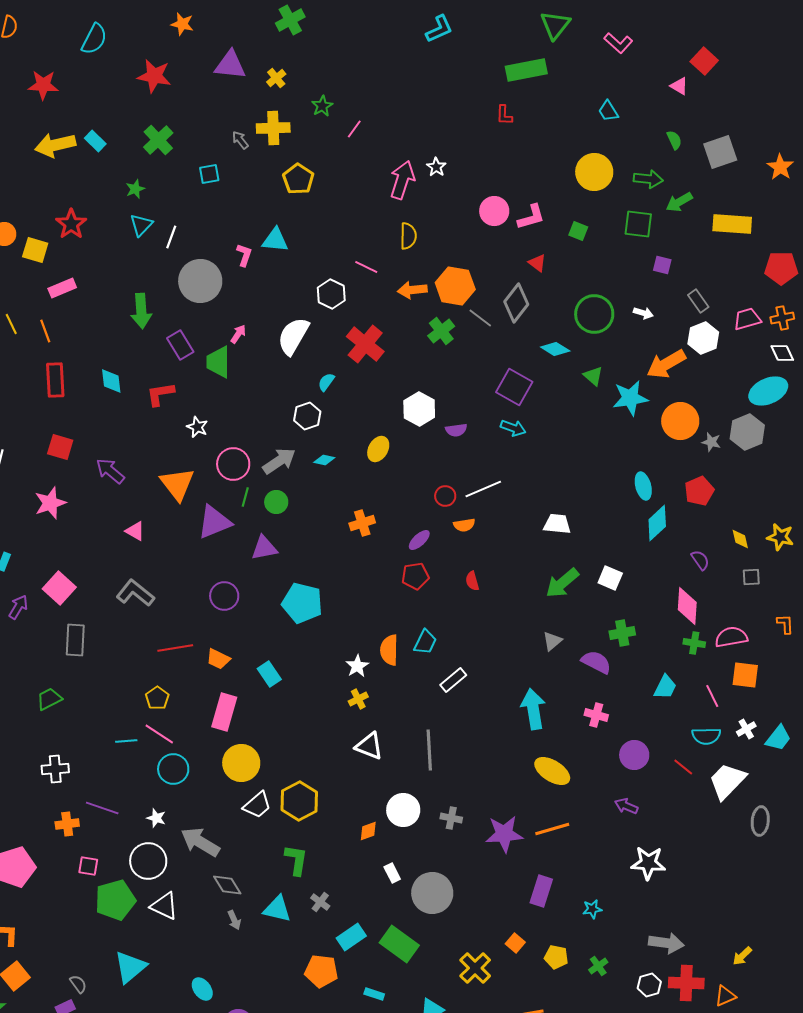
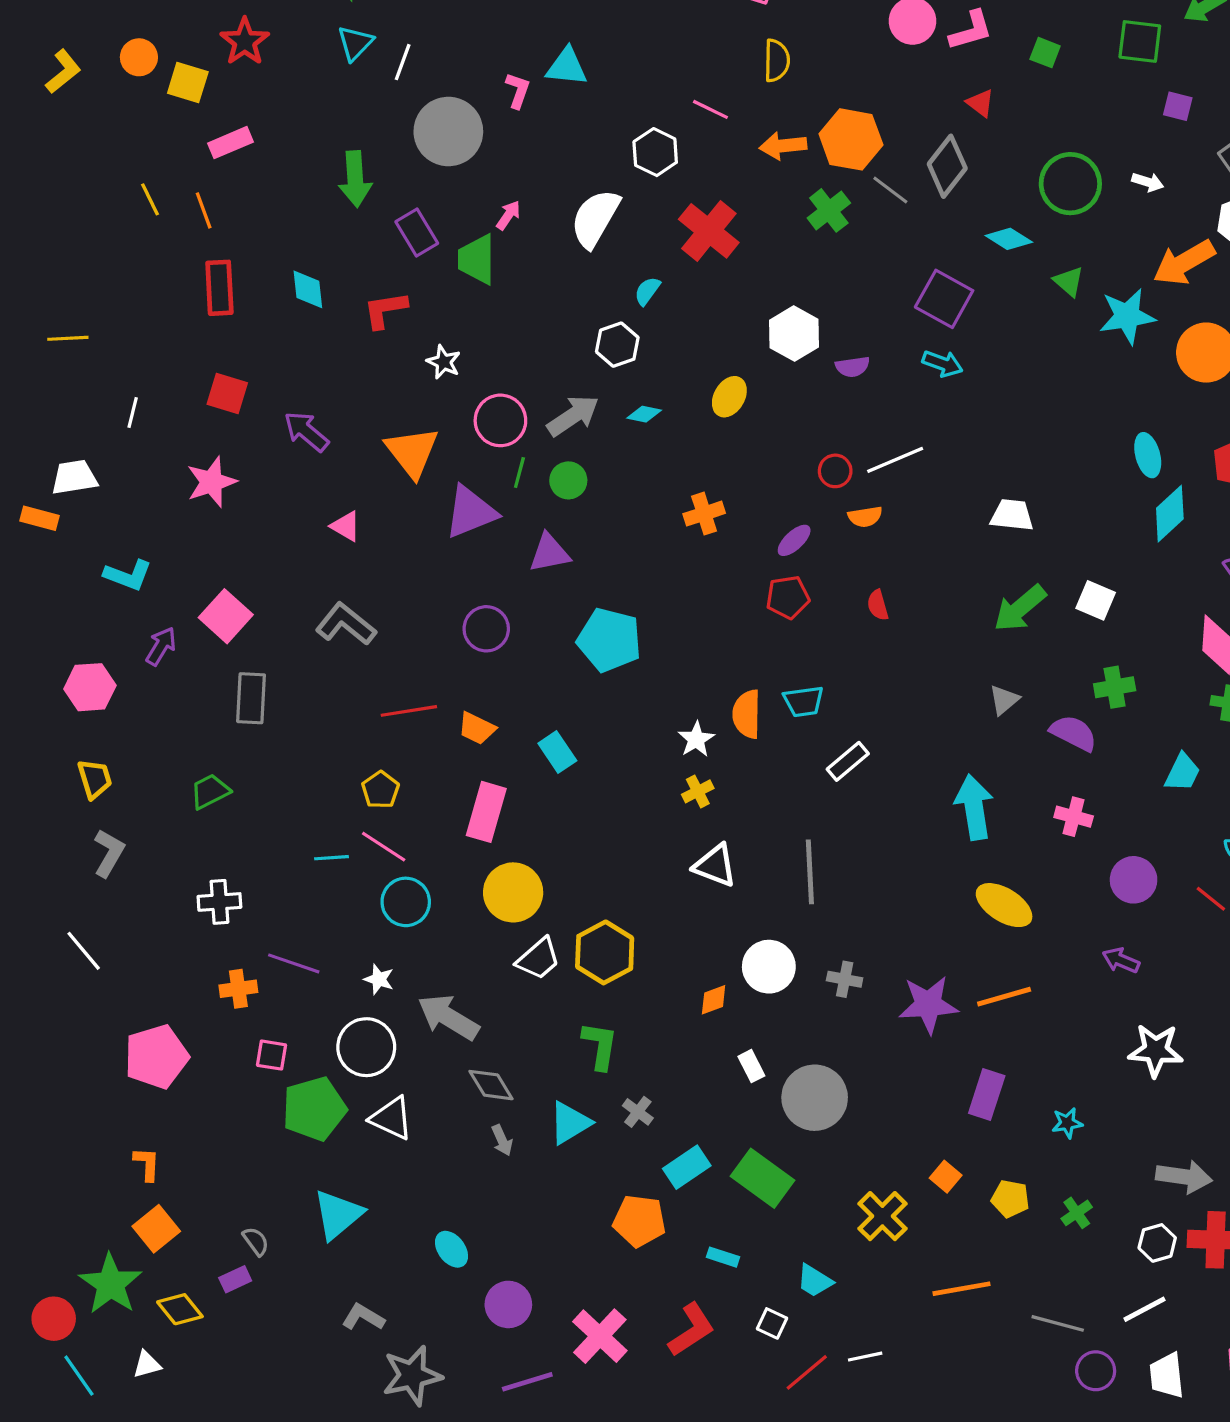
cyan trapezoid: (425, 642) -> (804, 701), turned 56
cyan triangle: (277, 909) -> (570, 1123), turned -44

